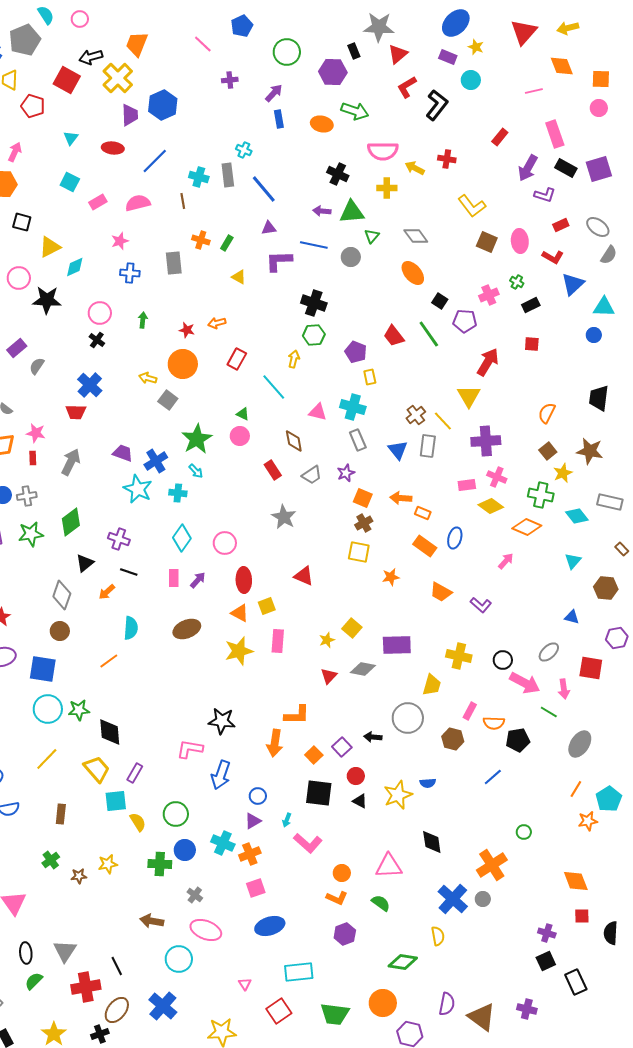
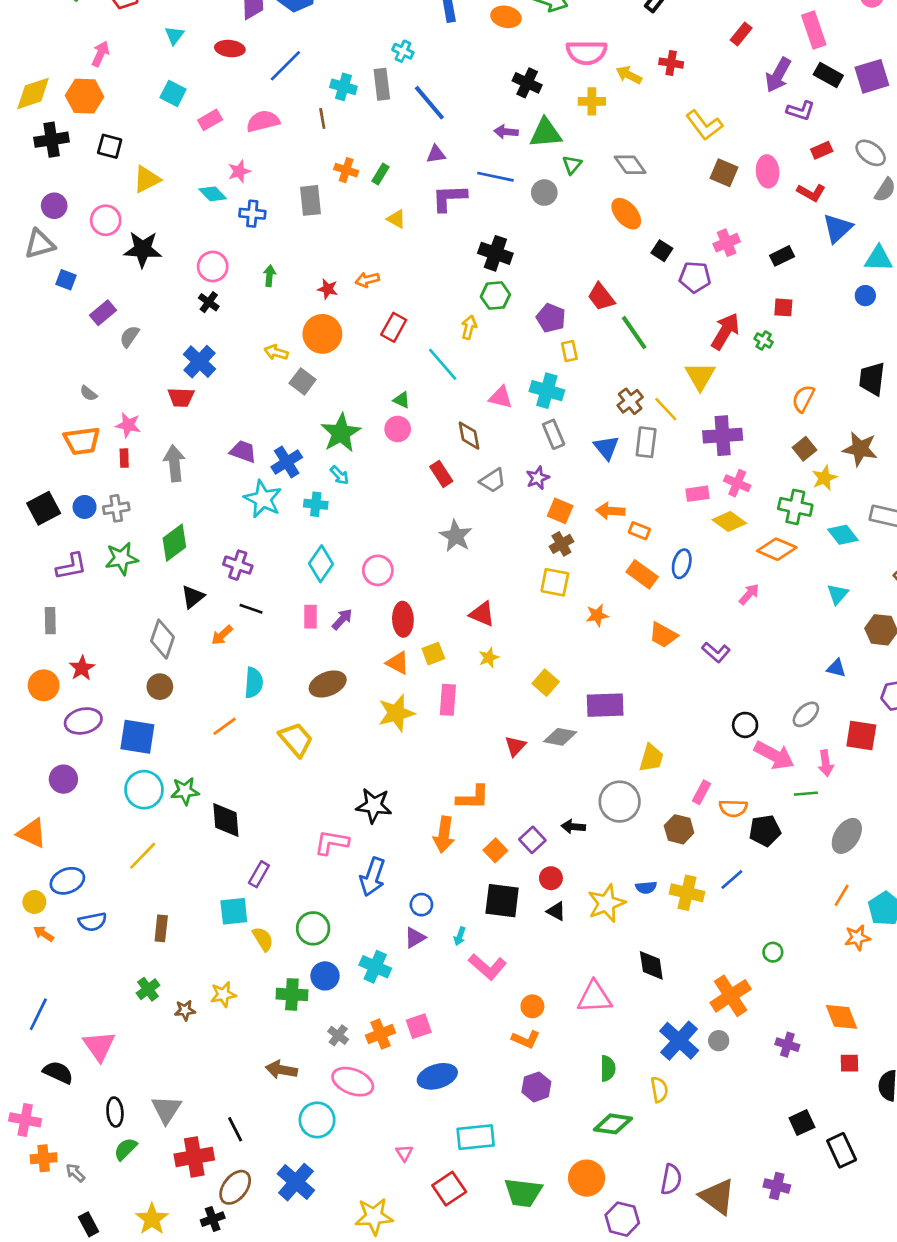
cyan diamond: (75, 267) -> (213, 194), moved, turned 70
green cross: (517, 282) -> (764, 340), moved
green line: (429, 334) -> (634, 333), moved
gray arrow: (71, 462) -> (174, 463), turned -32
yellow star: (327, 640) -> (489, 658), moved
yellow cross: (459, 656) -> (687, 893), moved
green line: (549, 712) -> (806, 794), turned -36
yellow trapezoid: (97, 769) -> (296, 739), moved
orange cross: (250, 854) -> (380, 1034), moved
green semicircle: (381, 903) -> (608, 1068), moved, turned 54
purple cross: (547, 933) -> (787, 1045), moved

